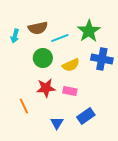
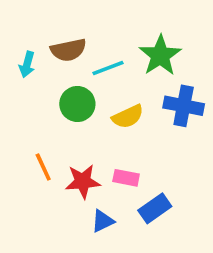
red star: (46, 88) -> (83, 181), moved
pink rectangle: (70, 91) -> (126, 178), moved
orange line: (24, 106) -> (43, 167), moved
blue triangle: (57, 123) -> (103, 221), turned 32

